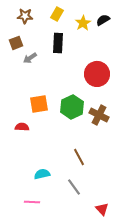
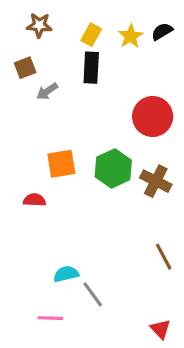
yellow rectangle: (57, 14) -> (91, 35), moved
brown line: (79, 157) -> (164, 257), moved
gray line: (74, 187) -> (93, 294), moved

